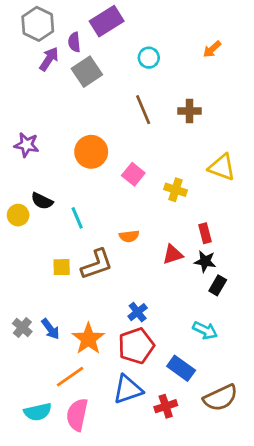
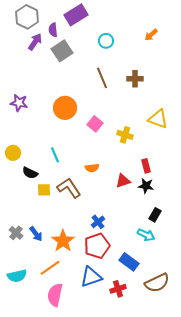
black semicircle: (42, 201) -> (30, 173), moved
brown L-shape: (97, 264) -> (69, 188), turned -105
black rectangle: (218, 285) -> (155, 215), moved
cyan semicircle: (38, 412) -> (17, 276), moved

